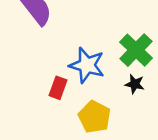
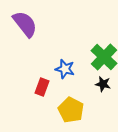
blue star: (87, 65) -> (65, 69), size x0.7

